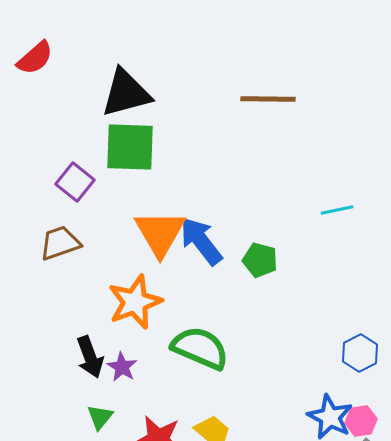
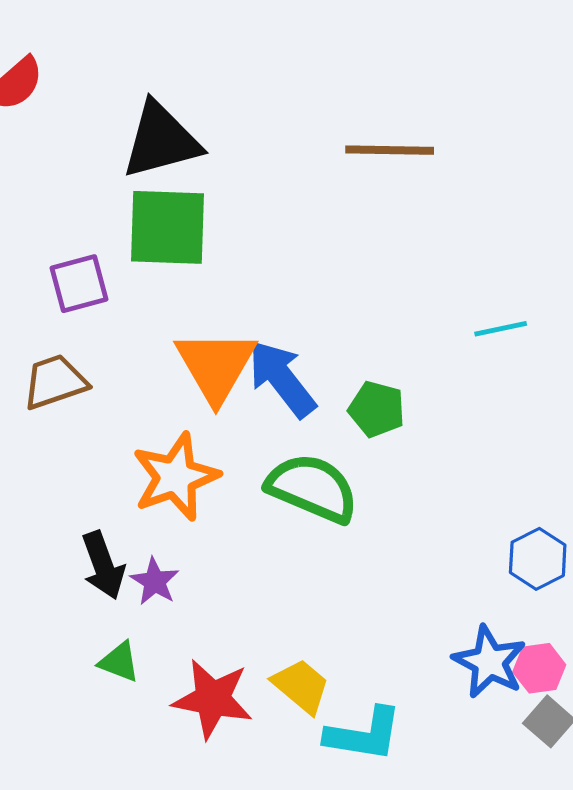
purple square: (75, 182) -> (79, 284), turned 36
green semicircle: (200, 348) -> (312, 488), moved
green triangle: (100, 417) -> (119, 662), turned -48

